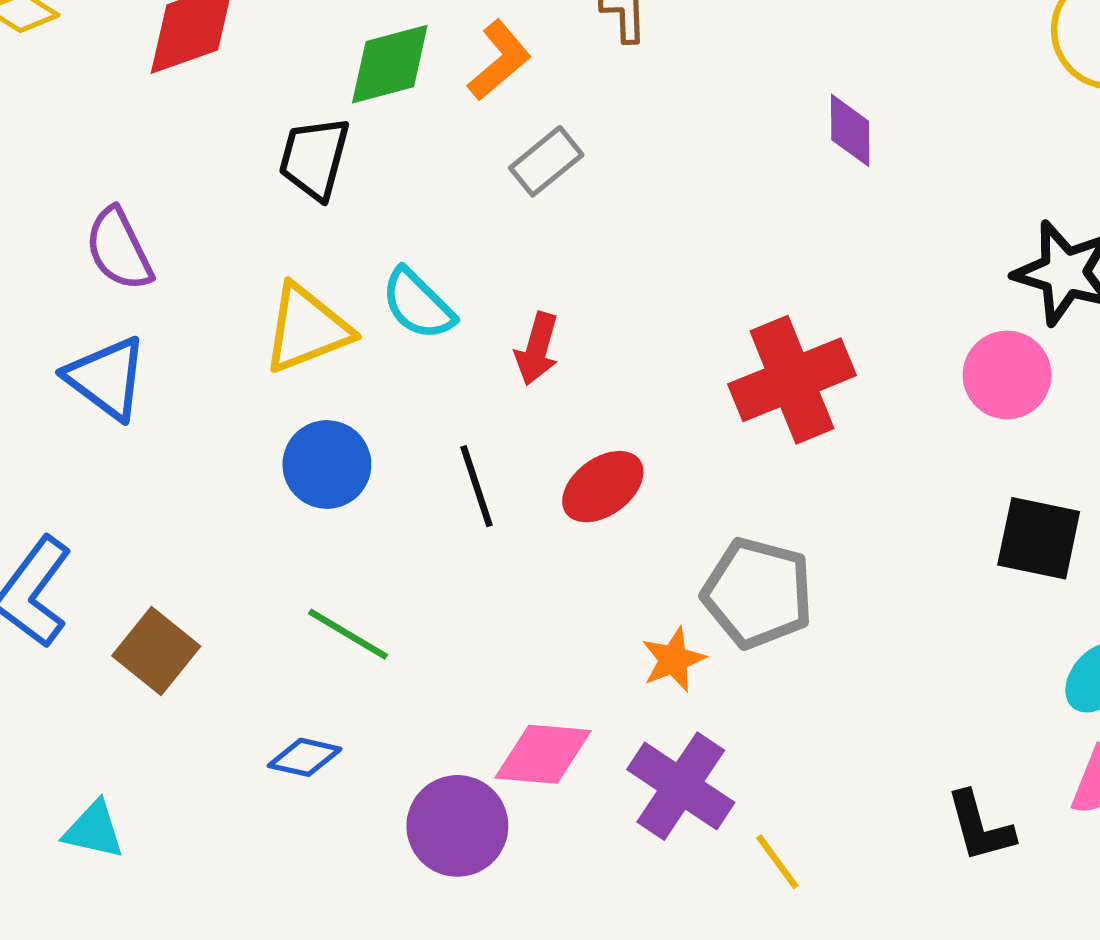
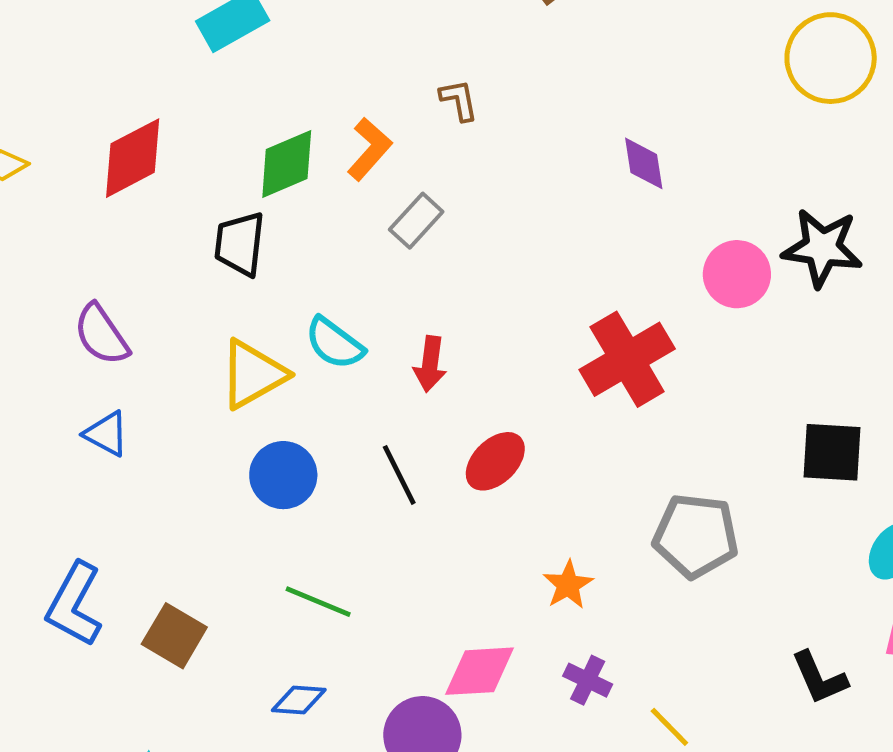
pink circle: (1007, 375) -> (737, 274), moved
blue triangle: (107, 378) -> (106, 434), size x0.7
gray pentagon: (758, 593) -> (696, 536), moved
purple cross: (681, 786) -> (588, 680), size x0.6

